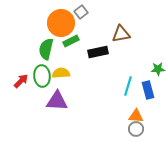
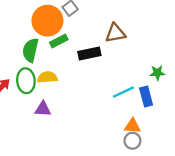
cyan line: (128, 86) -> (123, 92), turned 48
purple triangle: (57, 101) -> (43, 109), size x0.7

